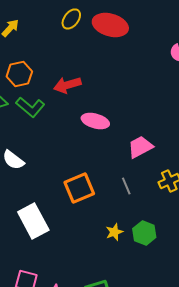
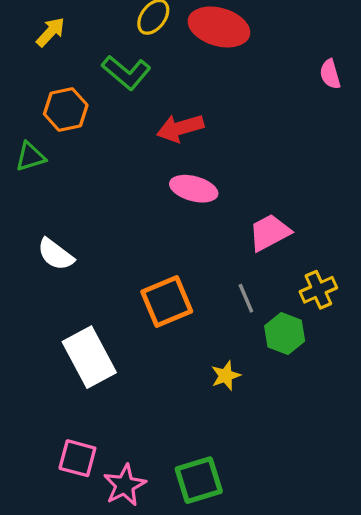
red arrow: (67, 85) -> (180, 128), moved
green L-shape: (30, 107) -> (126, 72), moved
green hexagon: (144, 233) -> (285, 334), moved

